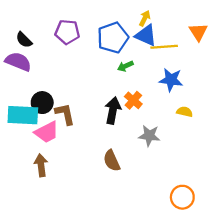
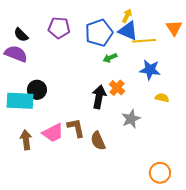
brown L-shape: (65, 114) -> (76, 128), moved
pink trapezoid: (47, 132) -> (53, 133), moved
gray star: (149, 136) -> (131, 119), turned -30
brown arrow: (41, 165) -> (26, 140), moved

